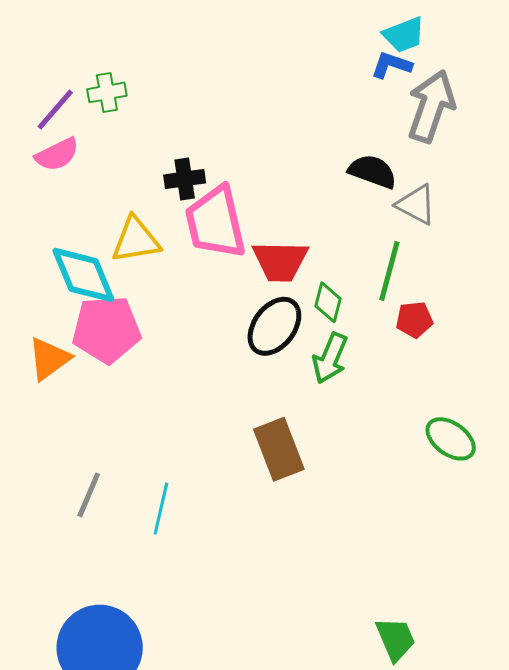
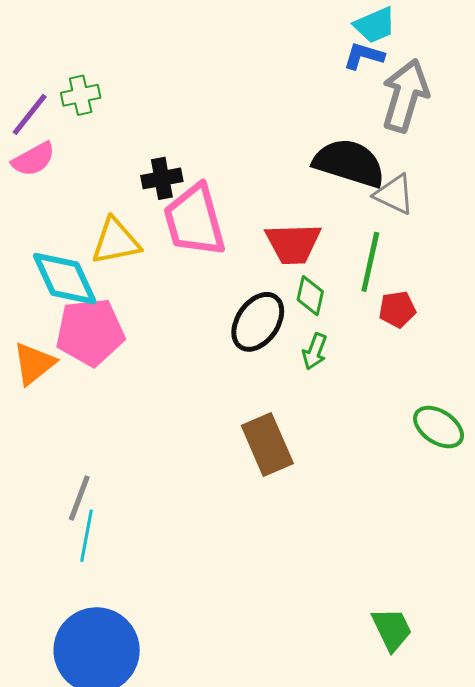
black semicircle: (373, 171) -> (349, 163), size x1.5
red trapezoid: (280, 261) -> (293, 244), moved
green arrow: (330, 358) -> (315, 351), size x0.7
cyan line: (161, 509) -> (87, 536), moved

